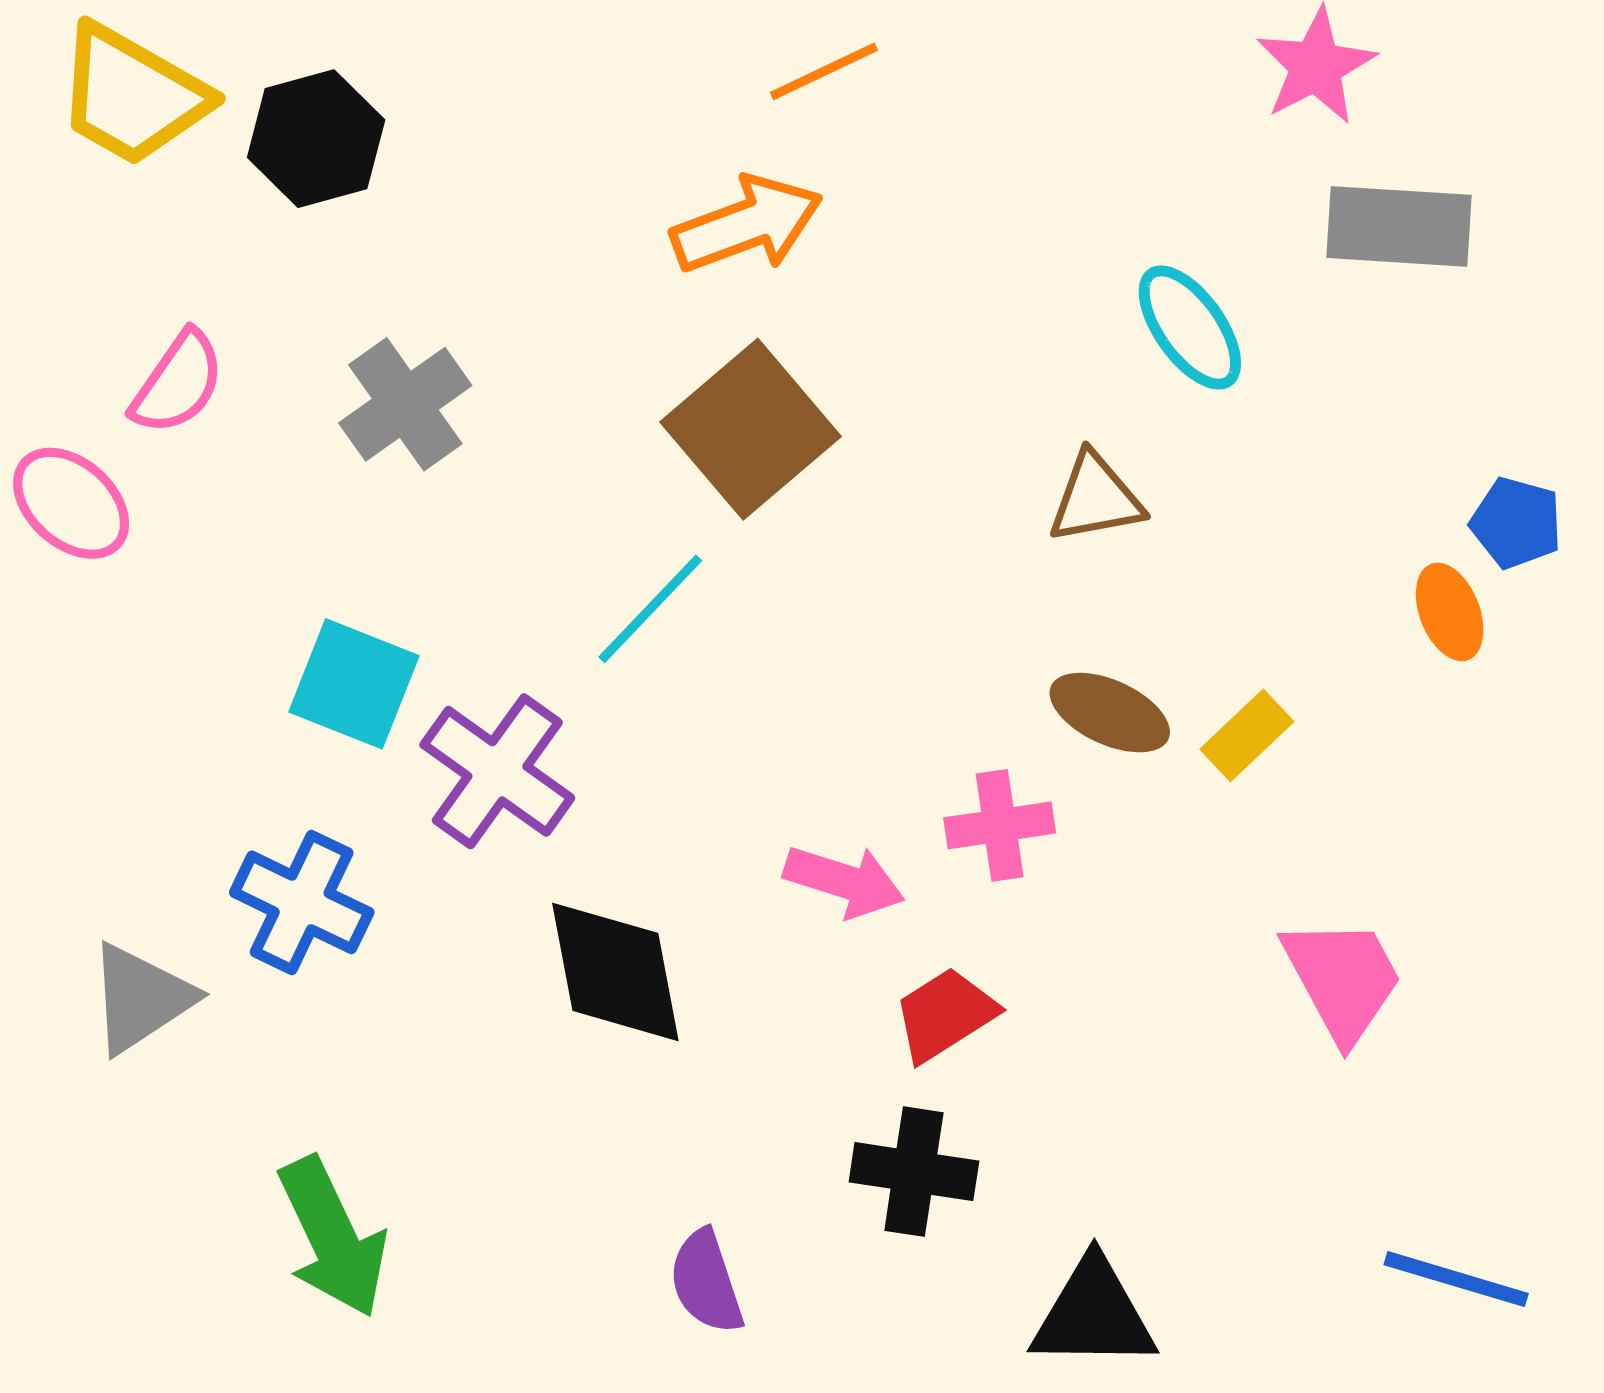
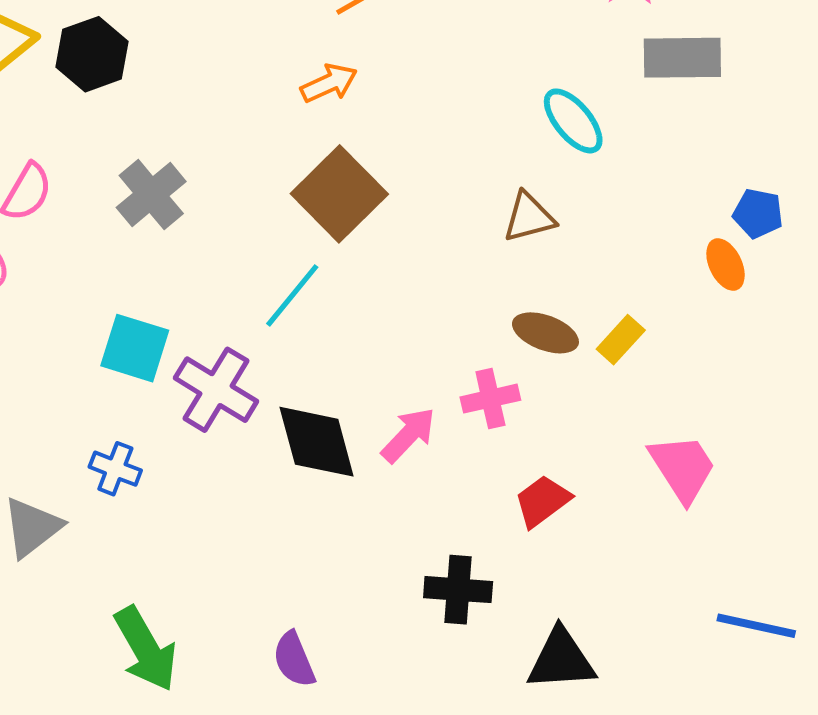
orange arrow: (747, 225) -> (329, 83), size x0.7
pink arrow: (844, 881) -> (408, 435), turned -60
blue cross: (302, 902) -> (115, 469), size x0.7
black diamond: (615, 972) -> (317, 442), moved
red trapezoid: (945, 1015) -> (542, 501), moved
purple semicircle: (706, 1282) -> (294, 659), moved

